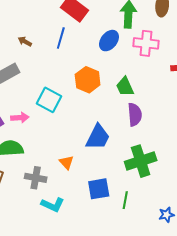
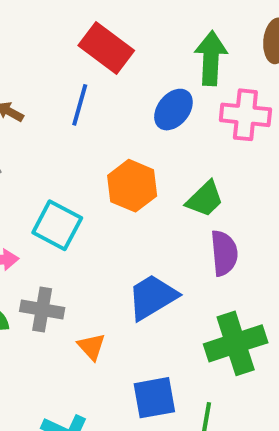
green trapezoid: (125, 87) -> (205, 199), turned -110
blue trapezoid: (98, 137) -> (152, 297), turned -148
gray cross: (36, 178) -> (42, 309), moved

